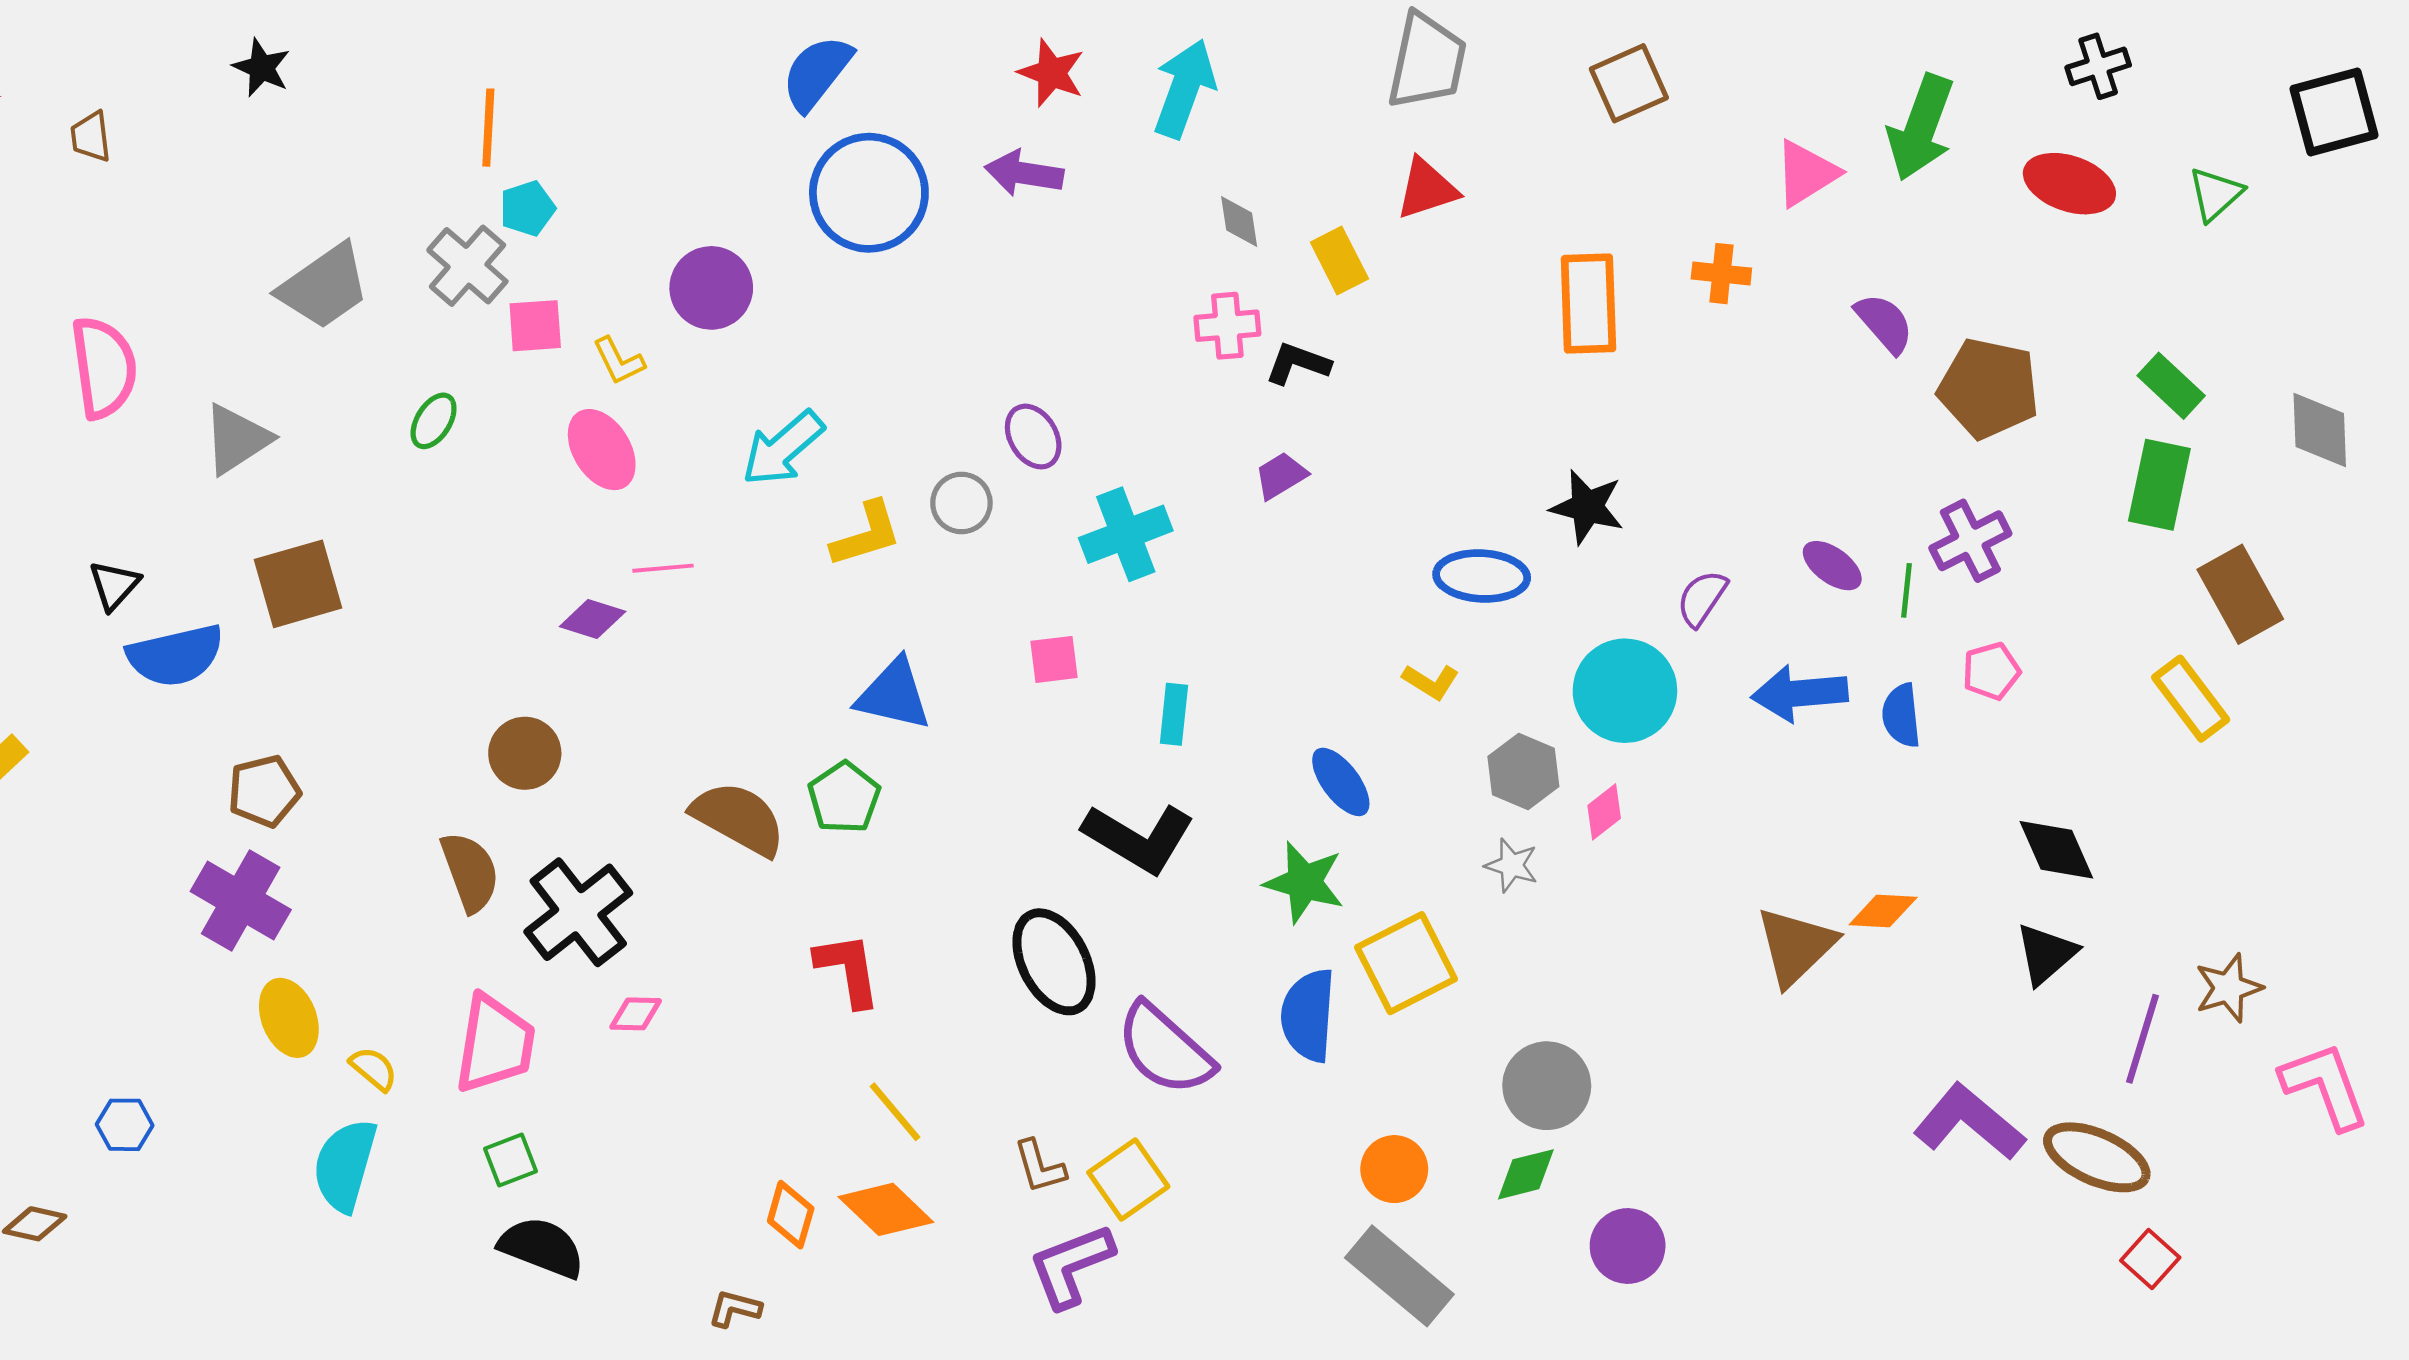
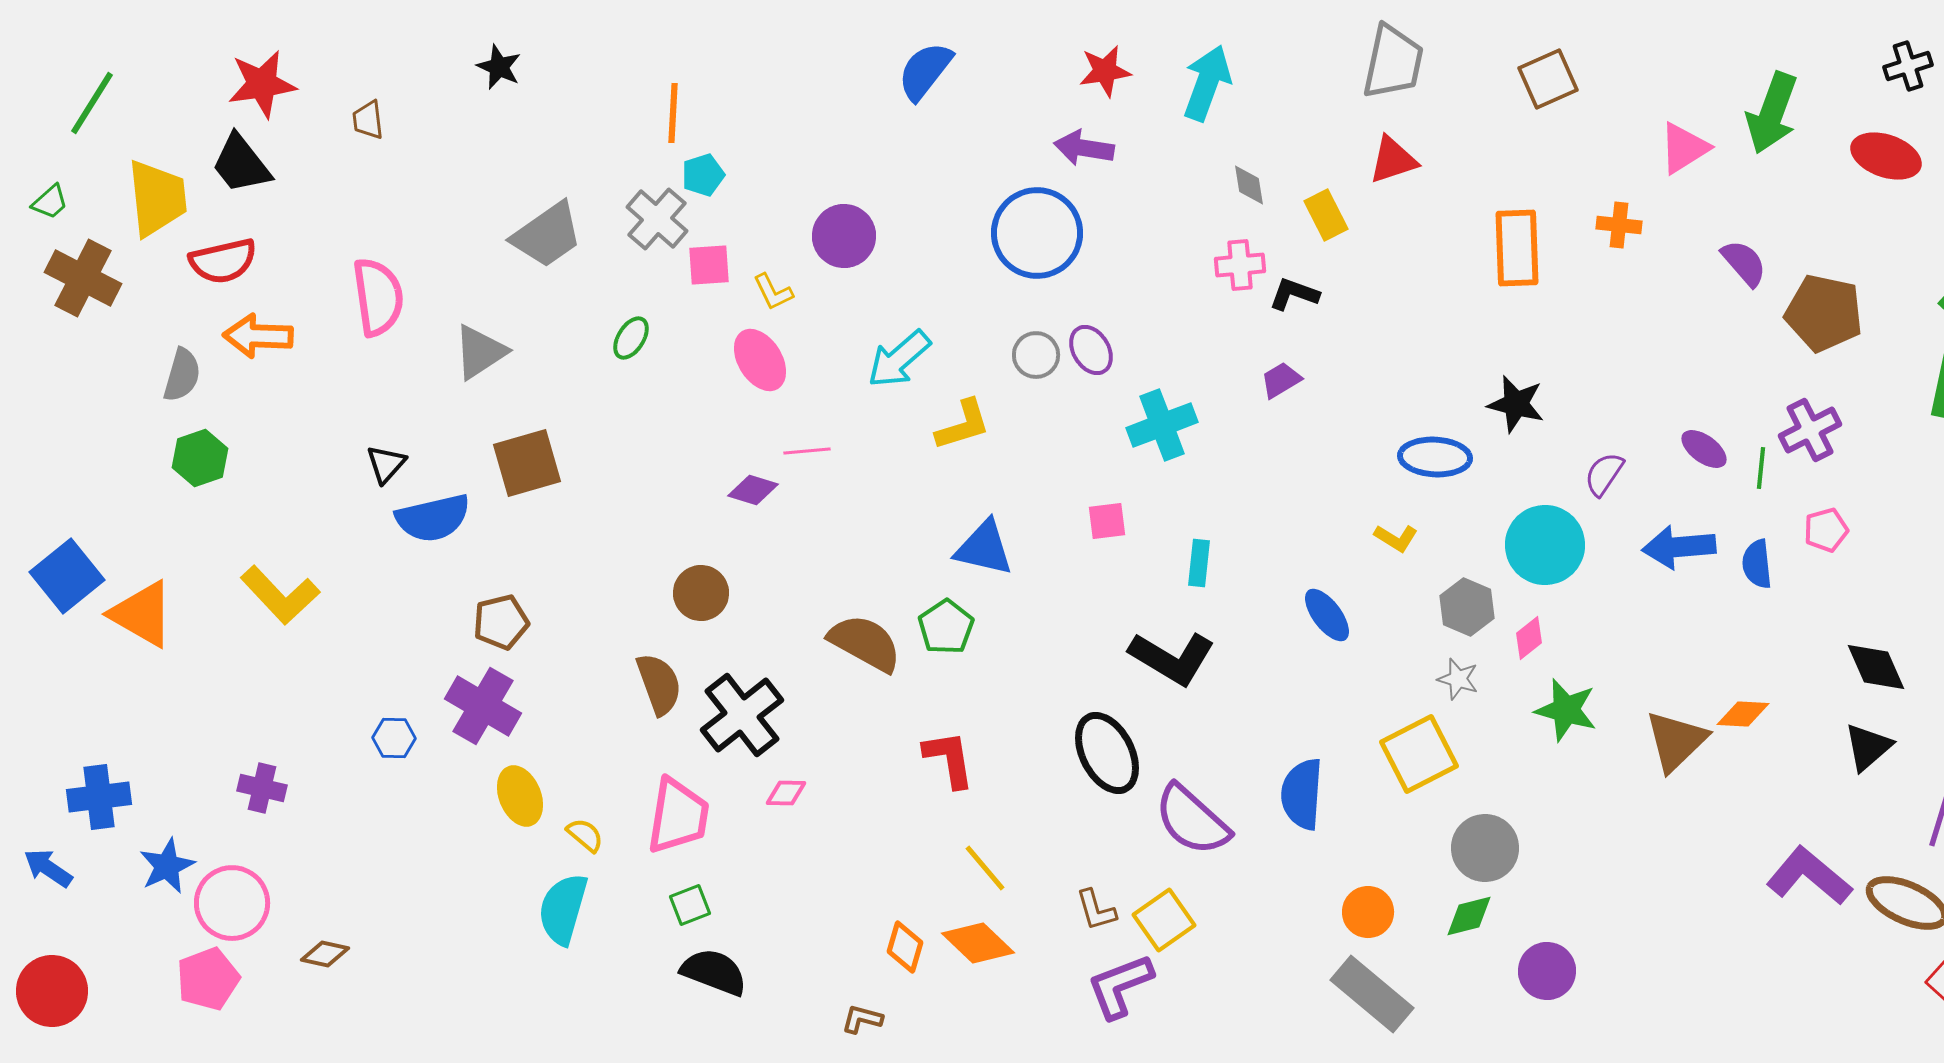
red star: (1051, 73) -> (1105, 71), turned -30
blue circle: (869, 193) -> (1037, 233), moved
gray circle: (961, 503) -> (1036, 355), moved
green star: (1304, 882) -> (1566, 710), moved
yellow square: (1406, 963) -> (1419, 754), moved
blue hexagon: (125, 1125) -> (394, 738), moved

